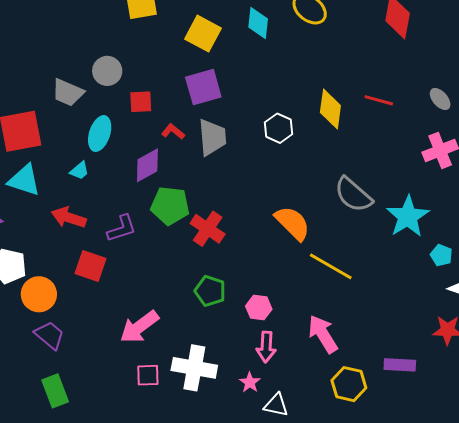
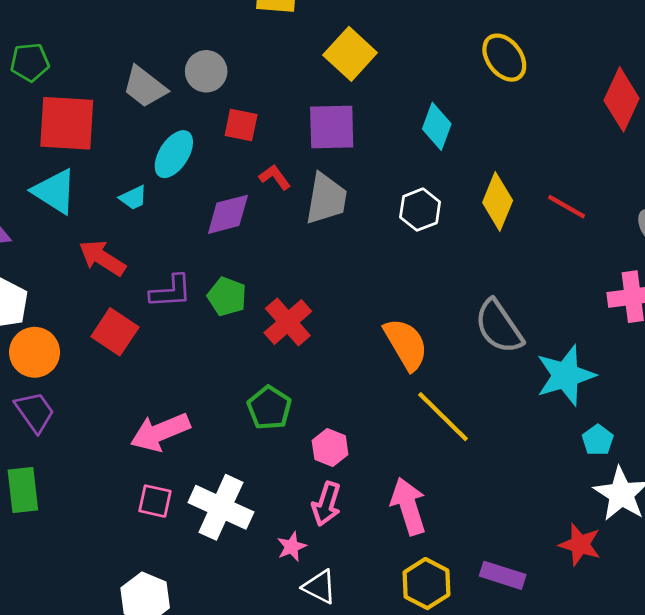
cyan diamond: (258, 23) -> (437, 126), moved
green pentagon: (170, 206) -> (227, 296), moved, size x0.7

